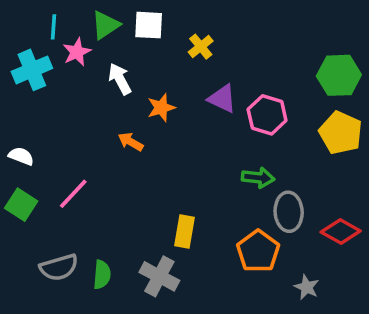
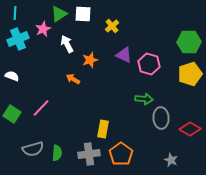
cyan line: (53, 27) -> (15, 13), moved
yellow pentagon: (341, 133) -> (190, 74), turned 30
white semicircle: (21, 156) -> (12, 76), moved
orange pentagon: (258, 251) -> (121, 154), moved
gray cross: (159, 276) -> (89, 154), turned -35

